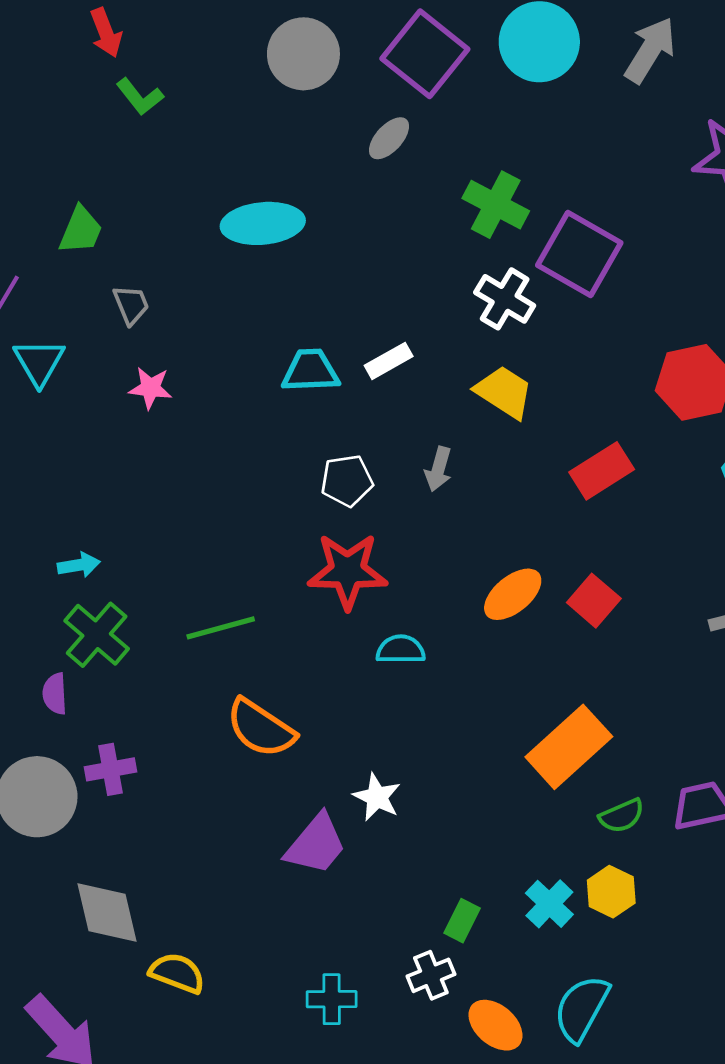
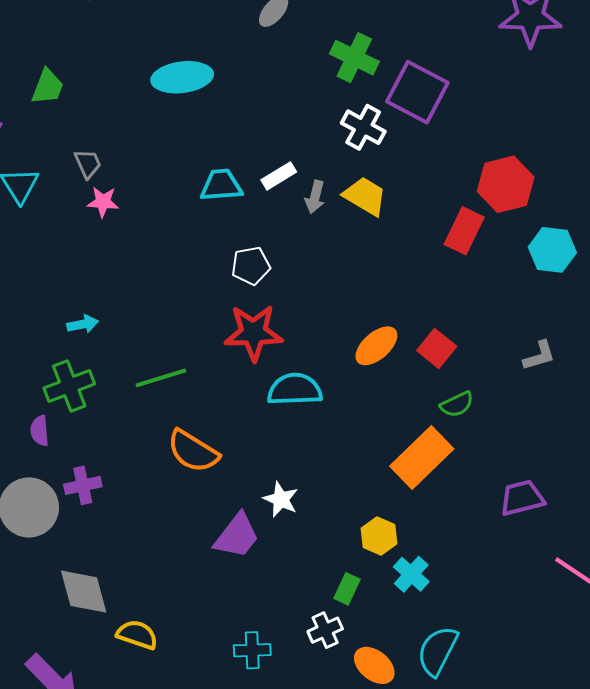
gray trapezoid: (131, 305) -> (88, 164), moved
gray arrow: (438, 469) -> (315, 197), moved
red rectangle: (602, 471) -> (464, 231), moved, turned -30
cyan arrow: (79, 565) -> (83, 324), moved
green cross: (97, 635) -> (69, 386), turned 30
cyan semicircle: (401, 649) -> (295, 389), size x1.5
green semicircle: (622, 816) -> (457, 404), moved
yellow hexagon: (611, 892) -> (379, 536), moved

